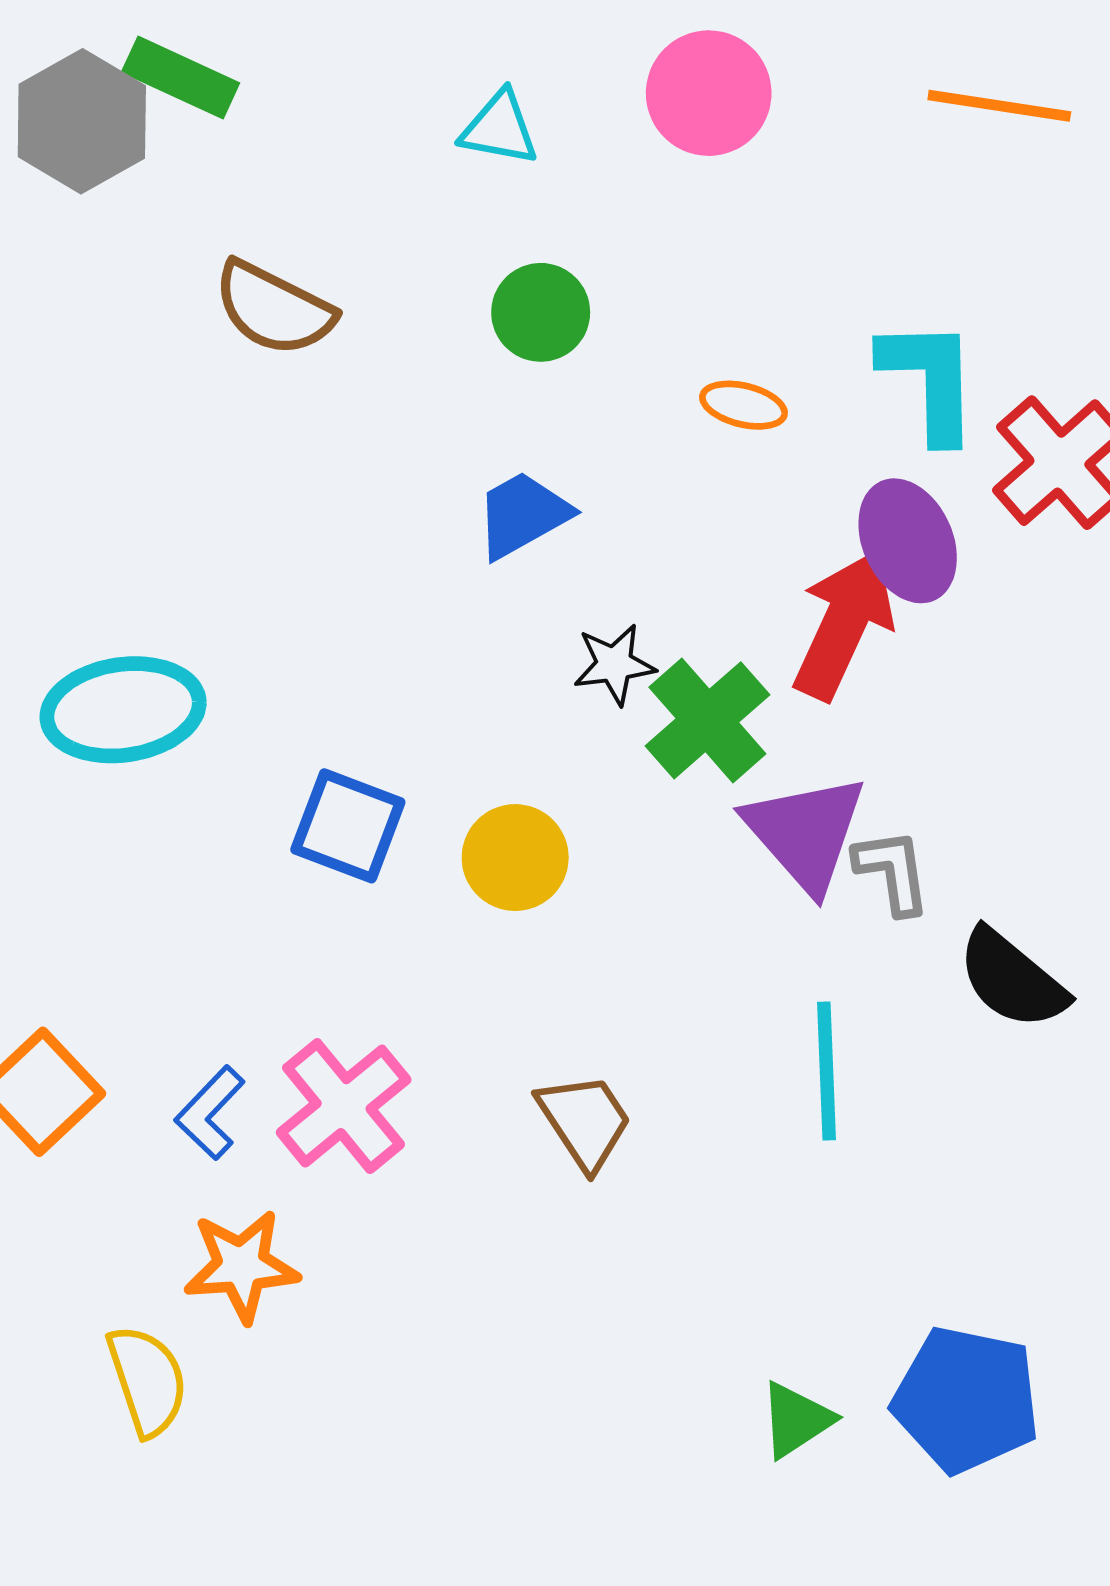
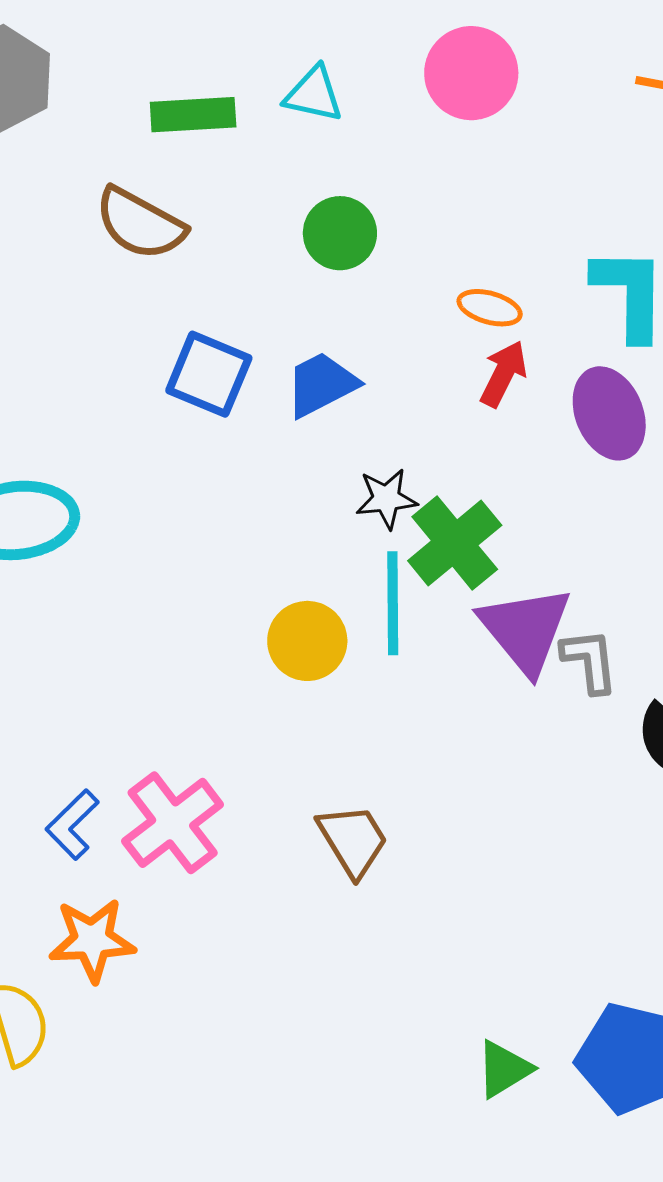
green rectangle: (181, 77) -> (193, 115), moved, turned -30
red arrow: (844, 624) -> (503, 374), moved, size x0.6
blue square: (348, 826) -> (209, 374), moved
cyan line: (826, 1071) -> (393, 603), moved

